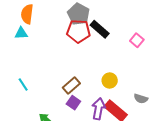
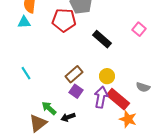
black rectangle: (100, 29) -> (102, 39), moved
red pentagon: (78, 31) -> (64, 20), moved
yellow circle: (110, 80) -> (107, 76), moved

